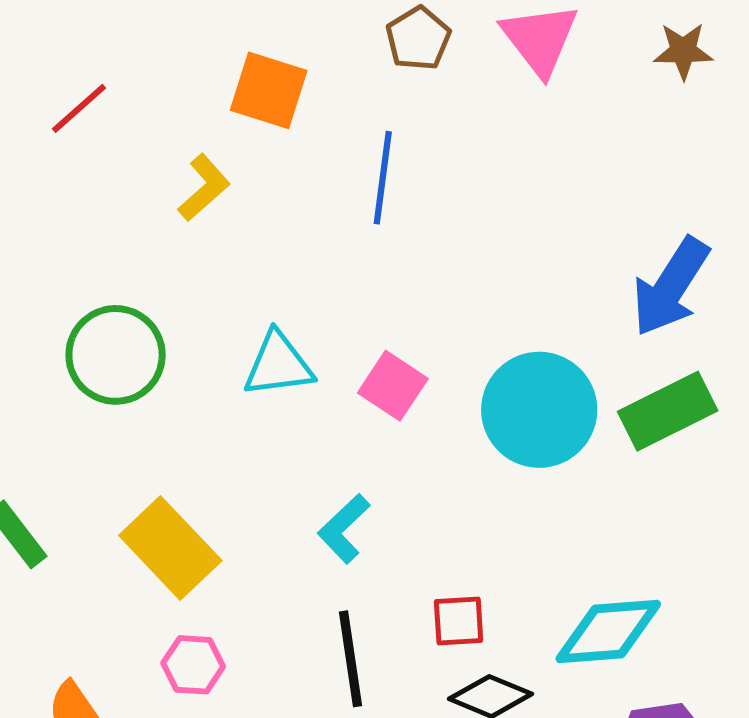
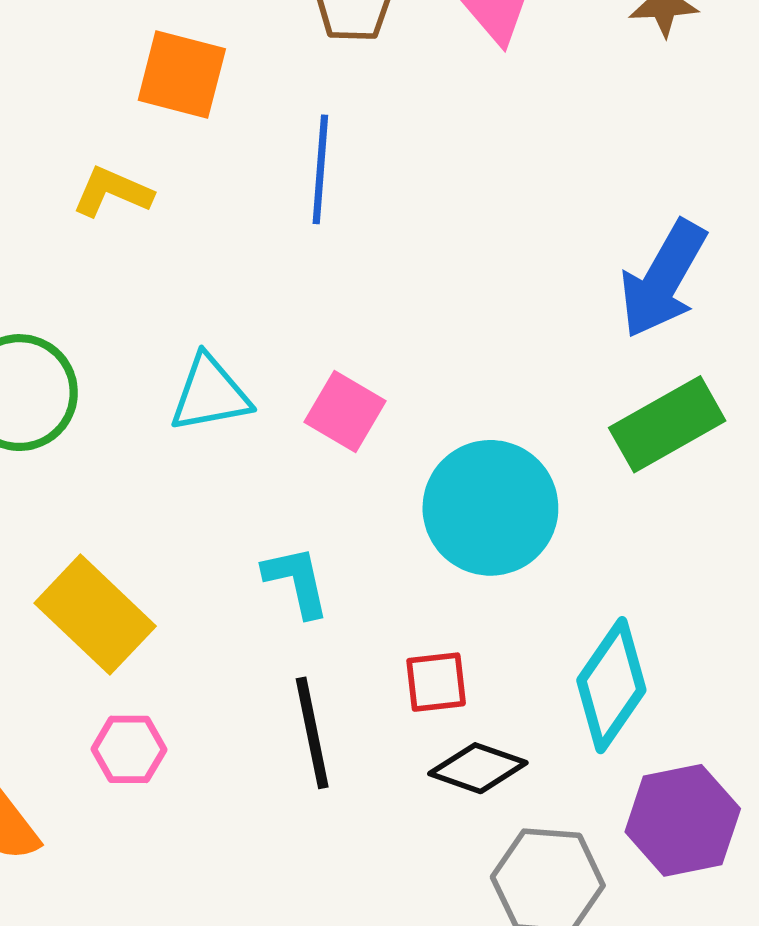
yellow L-shape: (204, 188) -> (112, 192), turned -112
cyan circle: (539, 410) -> (490, 508), moved
cyan L-shape: (344, 529) -> (297, 581), turned 124
cyan diamond: (608, 631) -> (611, 685), turned -48

